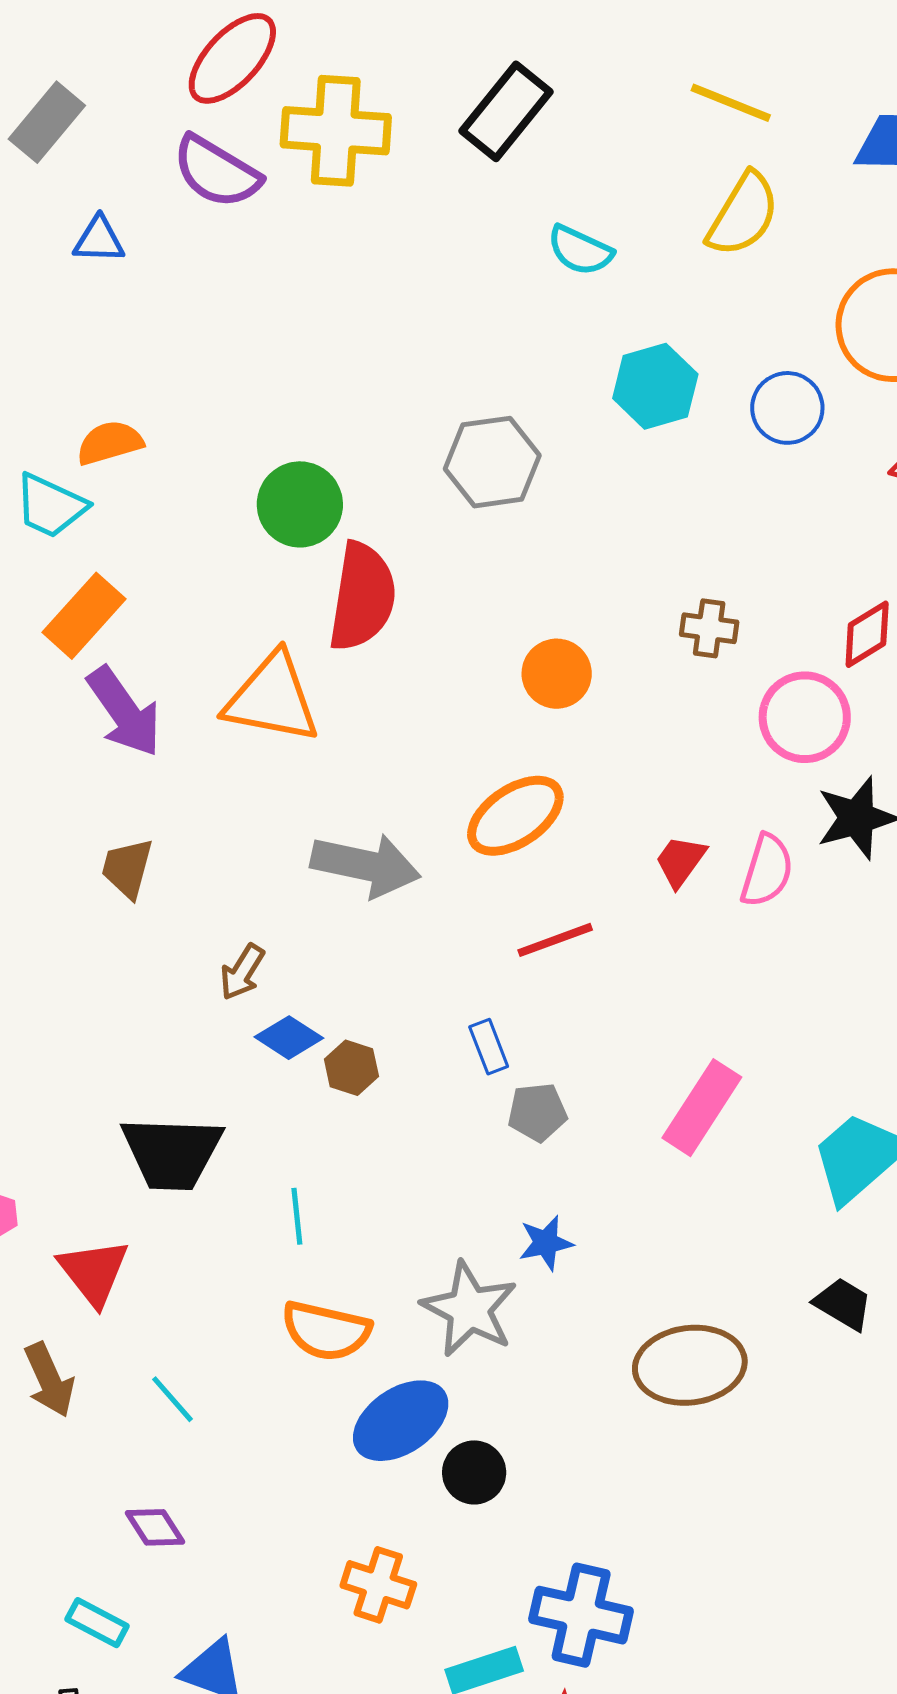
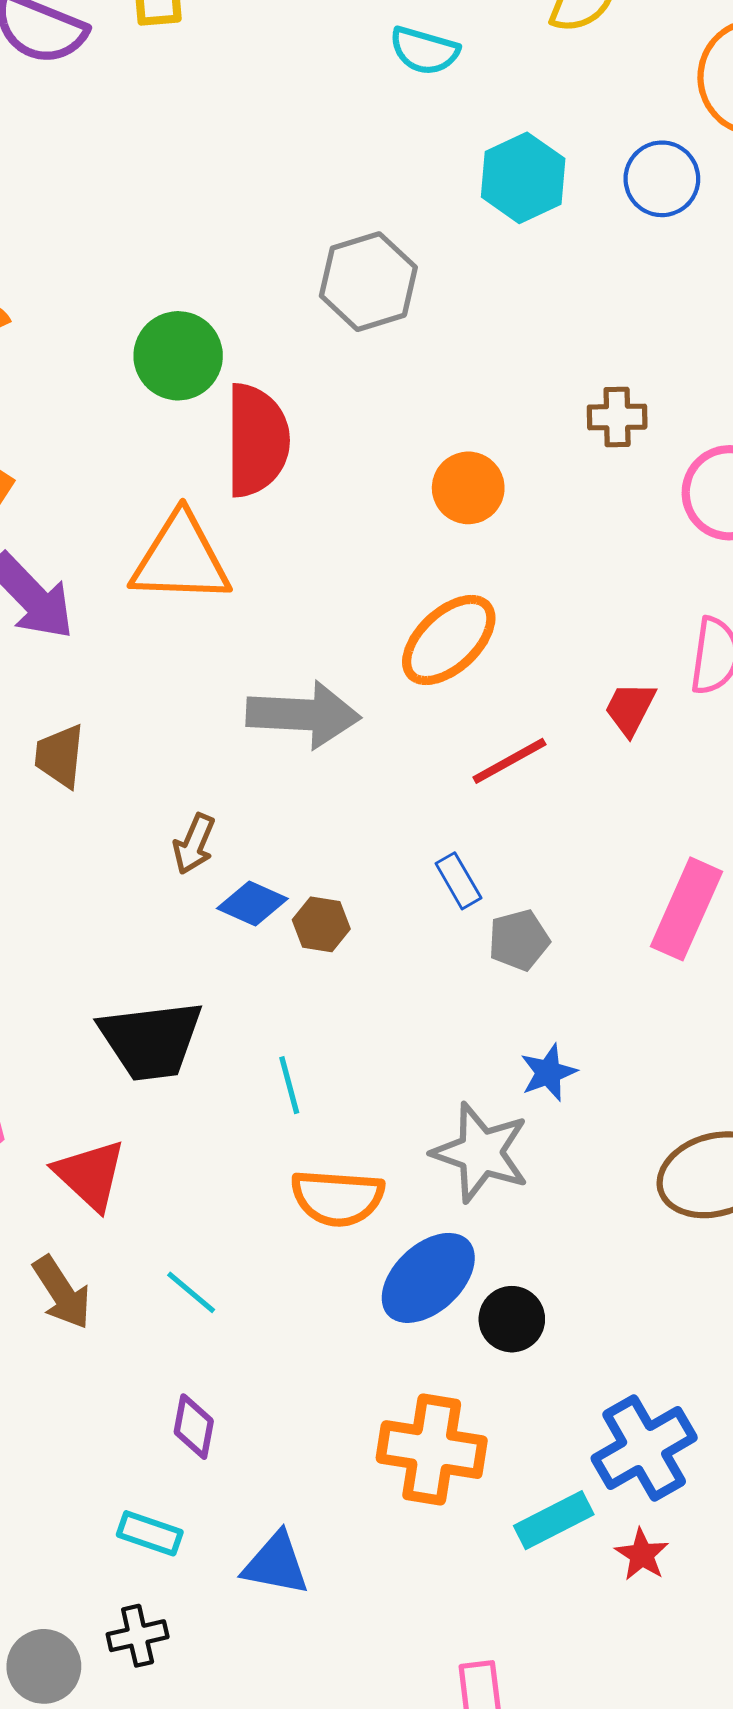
red trapezoid: (680, 861) -> (630, 709), moved
purple diamond: (155, 1527) -> (194, 1427), turned 52
orange cross: (378, 1585) -> (432, 1450), size x1.4
blue cross: (581, 1615) -> (644, 1448), turned -34

